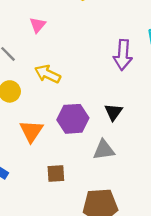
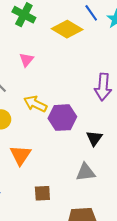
purple hexagon: (73, 119) -> (62, 118), moved

